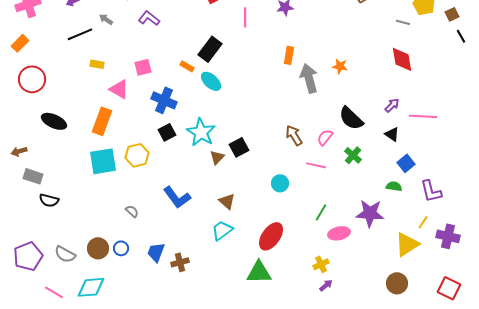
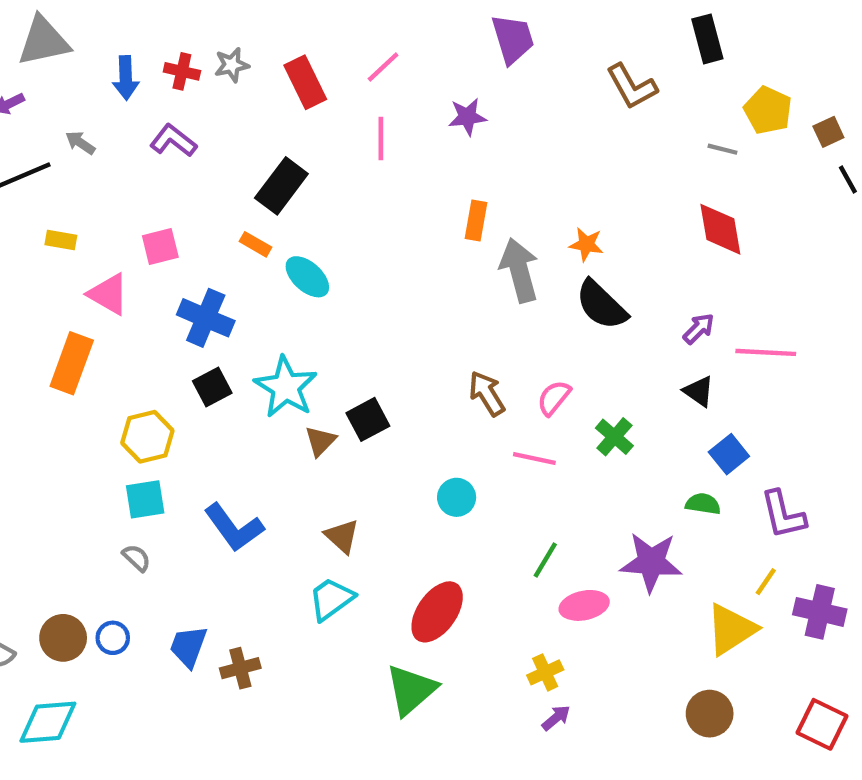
black rectangle: (210, 49) -> (281, 186), moved
black semicircle: (351, 118) -> (601, 305), moved
cyan square: (103, 161) -> (145, 499), moved, size x0.7
green triangle: (259, 272) -> (411, 690), turned -40

